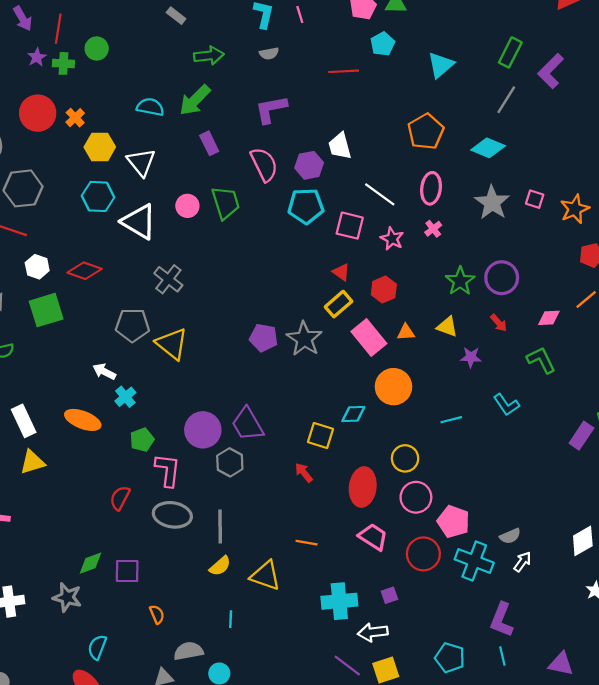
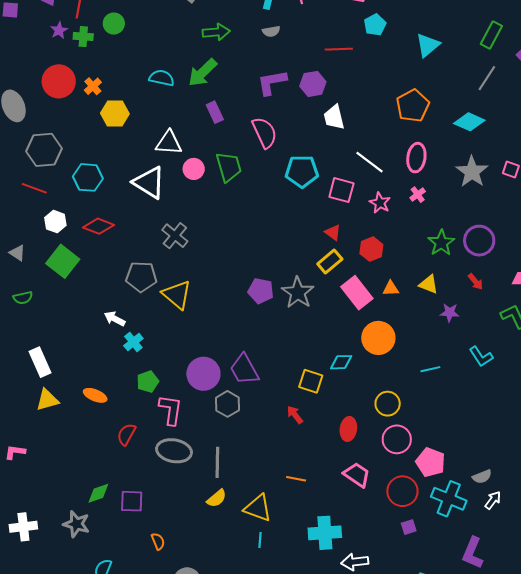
white triangle: (141, 162) -> (169, 143), moved, turned -48
purple hexagon: (309, 165) -> (313, 84), moved
cyan hexagon: (98, 196) -> (88, 177), moved
green square: (46, 310) -> (63, 261), turned -36
orange ellipse: (83, 420) -> (95, 395), moved, size x0.7
red ellipse: (363, 487) -> (348, 429), size x0.7
purple square: (389, 595) -> (409, 527), moved
cyan line: (231, 619) -> (260, 540), moved

